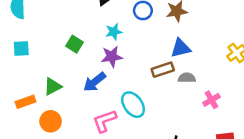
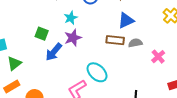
brown rectangle: (163, 70) -> (115, 40), turned 36
blue arrow: (95, 82) -> (54, 52), moved
green triangle: (53, 86) -> (14, 63), moved

